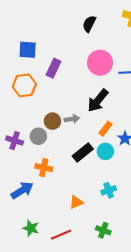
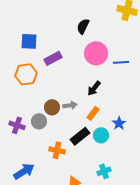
black semicircle: (89, 24) -> (83, 26), moved
purple rectangle: (54, 68) -> (53, 58), turned 36
black arrow: (98, 101) -> (94, 88), size x0.7
orange rectangle: (105, 129) -> (93, 113), moved
orange cross: (44, 168) -> (57, 150), moved

